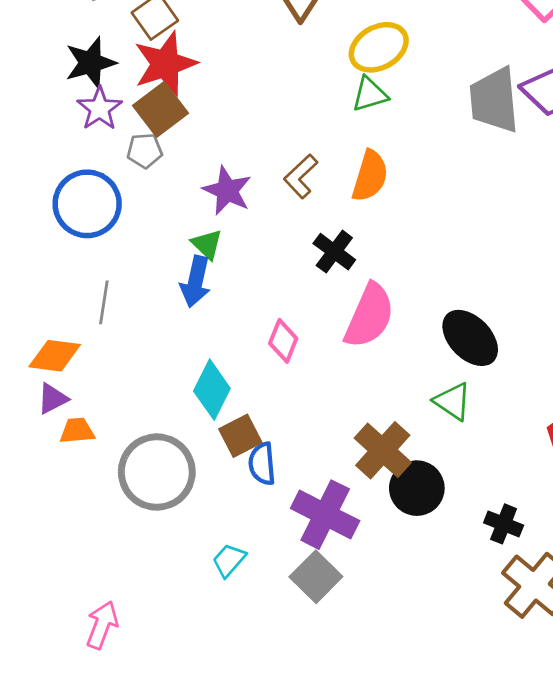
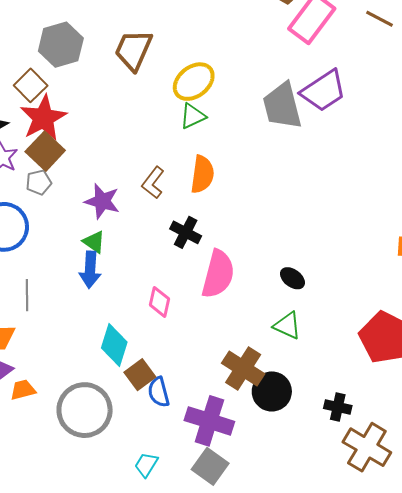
black ellipse: (470, 338) -> (292, 278), size x0.6

